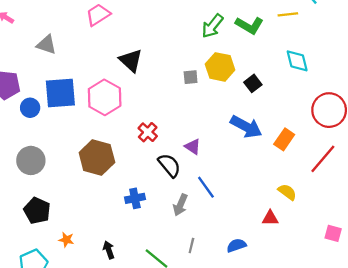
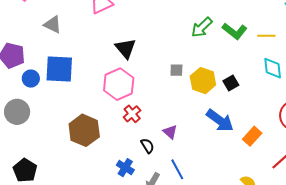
yellow line: (288, 14) -> (266, 36), moved
yellow hexagon: (220, 67) -> (203, 81), moved
pink hexagon: (105, 97) -> (119, 84), moved
gray circle: (31, 160) -> (17, 112), moved
black semicircle: (169, 165) -> (147, 146), size x0.7
blue cross: (135, 198) -> (125, 168), moved, turned 36

